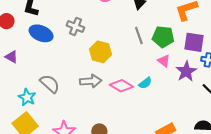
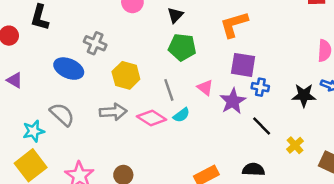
blue ellipse: (41, 33) -> (69, 69), moved
gray line: (139, 35) -> (169, 90), moved
green pentagon: (163, 37) -> (182, 47), moved
cyan star: (27, 97) -> (34, 131), turned 30

